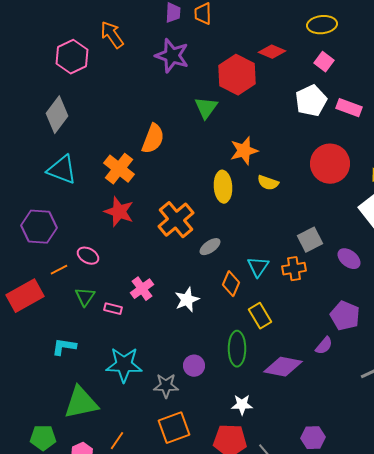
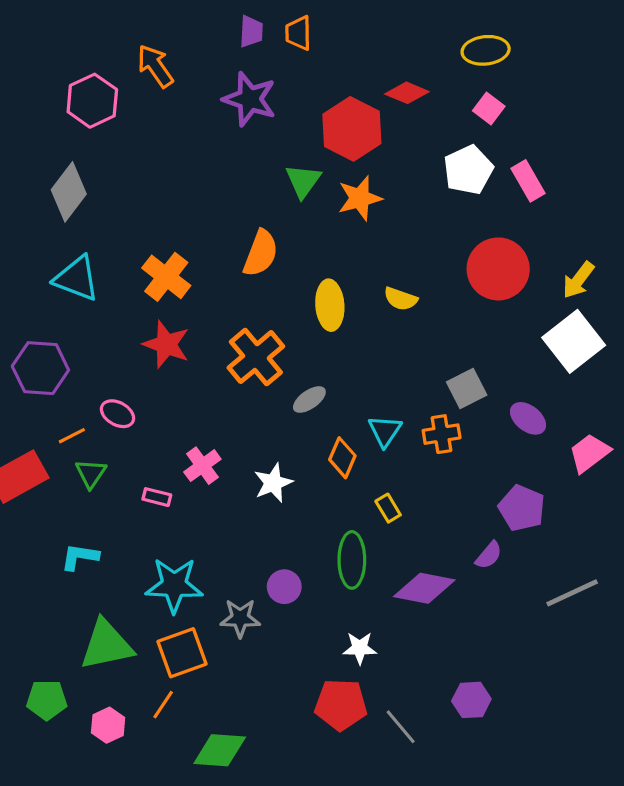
pink rectangle: (349, 108) -> (528, 181), turned 40
orange semicircle: (153, 139) -> (261, 253), moved
orange star: (244, 151) -> (360, 198), moved
green triangle: (85, 297) -> (91, 473), moved
yellow rectangle: (260, 316) -> (388, 508), size x0.7
orange square: (174, 428) -> (182, 653), moved

